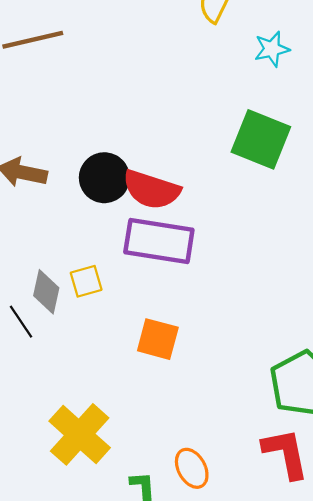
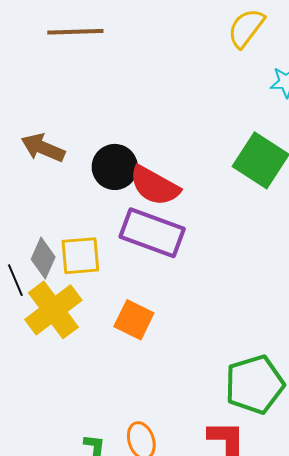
yellow square: (86, 281) -> (80, 256), size x1.4
yellow cross: (80, 434) -> (53, 310), moved

